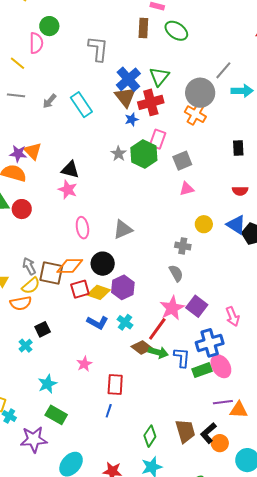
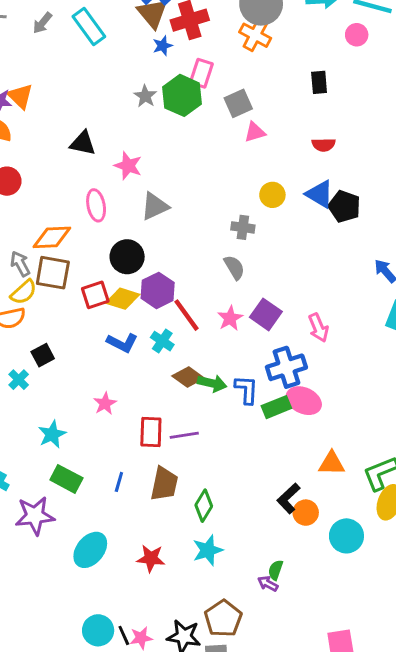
black triangle: (70, 170) -> (83, 143), moved
pink triangle: (187, 189) -> (255, 132), moved
pink star: (68, 190) -> (128, 166), moved
orange diamond: (70, 266) -> (52, 237), moved
pink star: (172, 308) -> (230, 318), size x0.7
red line: (157, 329) -> (186, 315), moved, turned -70
pink ellipse: (221, 366) -> (304, 401), turned -30
purple line: (223, 402) -> (184, 435), moved
blue line: (109, 411) -> (119, 482), moved
brown trapezoid: (185, 431) -> (164, 484), moved, turned 30

